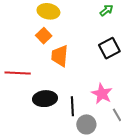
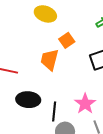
orange square: (44, 36) -> (67, 40), moved

